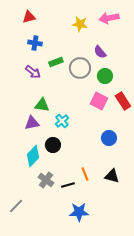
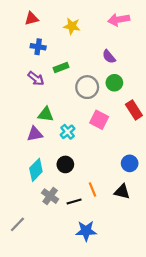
yellow star: (80, 24) -> (72, 26), moved
gray circle: (80, 68) -> (87, 87), moved
pink square: (99, 101) -> (99, 120), moved
blue circle: (109, 138) -> (130, 163), moved
black circle: (53, 145) -> (65, 164), moved

